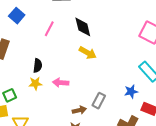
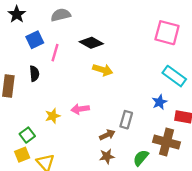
blue square: (17, 16) -> (35, 40), moved, turned 35
black diamond: (83, 27) -> (91, 43), turned -35
black semicircle: (38, 66) -> (34, 74), moved

